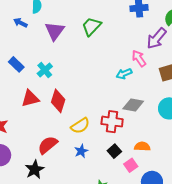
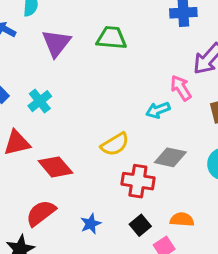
green trapezoid: (91, 26) -> (111, 38), turned 50
red diamond: (58, 101) -> (55, 167), moved, turned -60
yellow semicircle: (80, 126) -> (115, 144), moved

